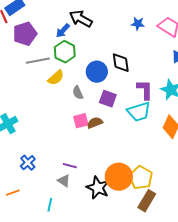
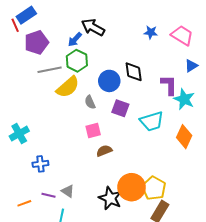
yellow semicircle: (56, 78) -> (68, 87), size x1.4
purple L-shape: (145, 90) -> (169, 85), moved
brown semicircle: (95, 123) -> (104, 151), moved
blue cross: (28, 163) -> (40, 164), moved, turned 35
purple line: (70, 166) -> (49, 195), moved
gray triangle: (64, 181) -> (68, 191), moved

